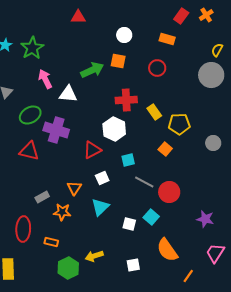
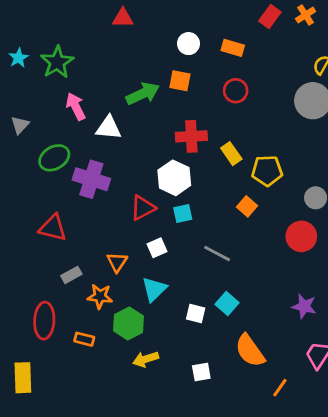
orange rectangle: (167, 39) -> (233, 48), moved
red triangle: (29, 151) -> (53, 228), moved
cyan square: (128, 160) -> (183, 214), moved
red circle: (169, 192) -> (301, 236), moved
green hexagon: (68, 268) -> (129, 323), moved

